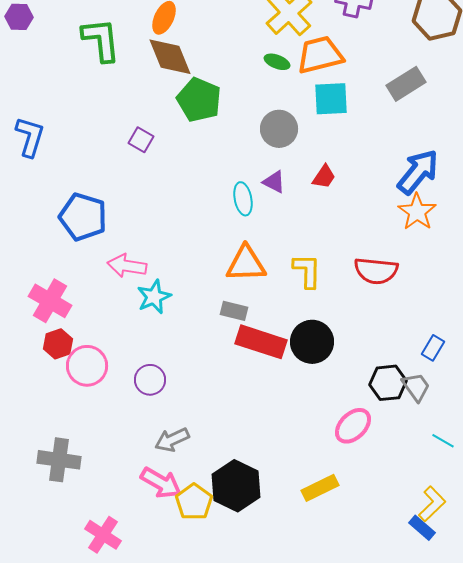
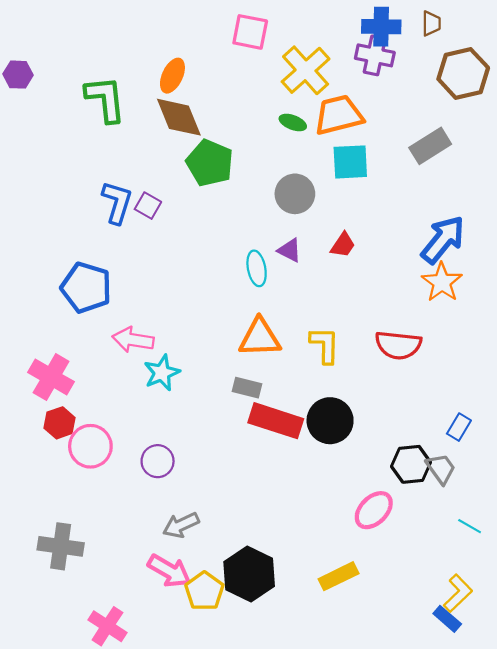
blue L-shape: (30, 137) -> (117, 202), moved

